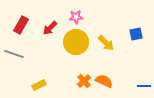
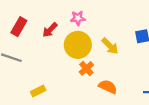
orange cross: (84, 81) -> (86, 68), moved

